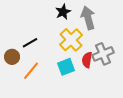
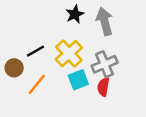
yellow cross: (71, 40) -> (69, 54), moved
gray cross: (103, 54) -> (105, 64), moved
red semicircle: (87, 60) -> (103, 87), moved

